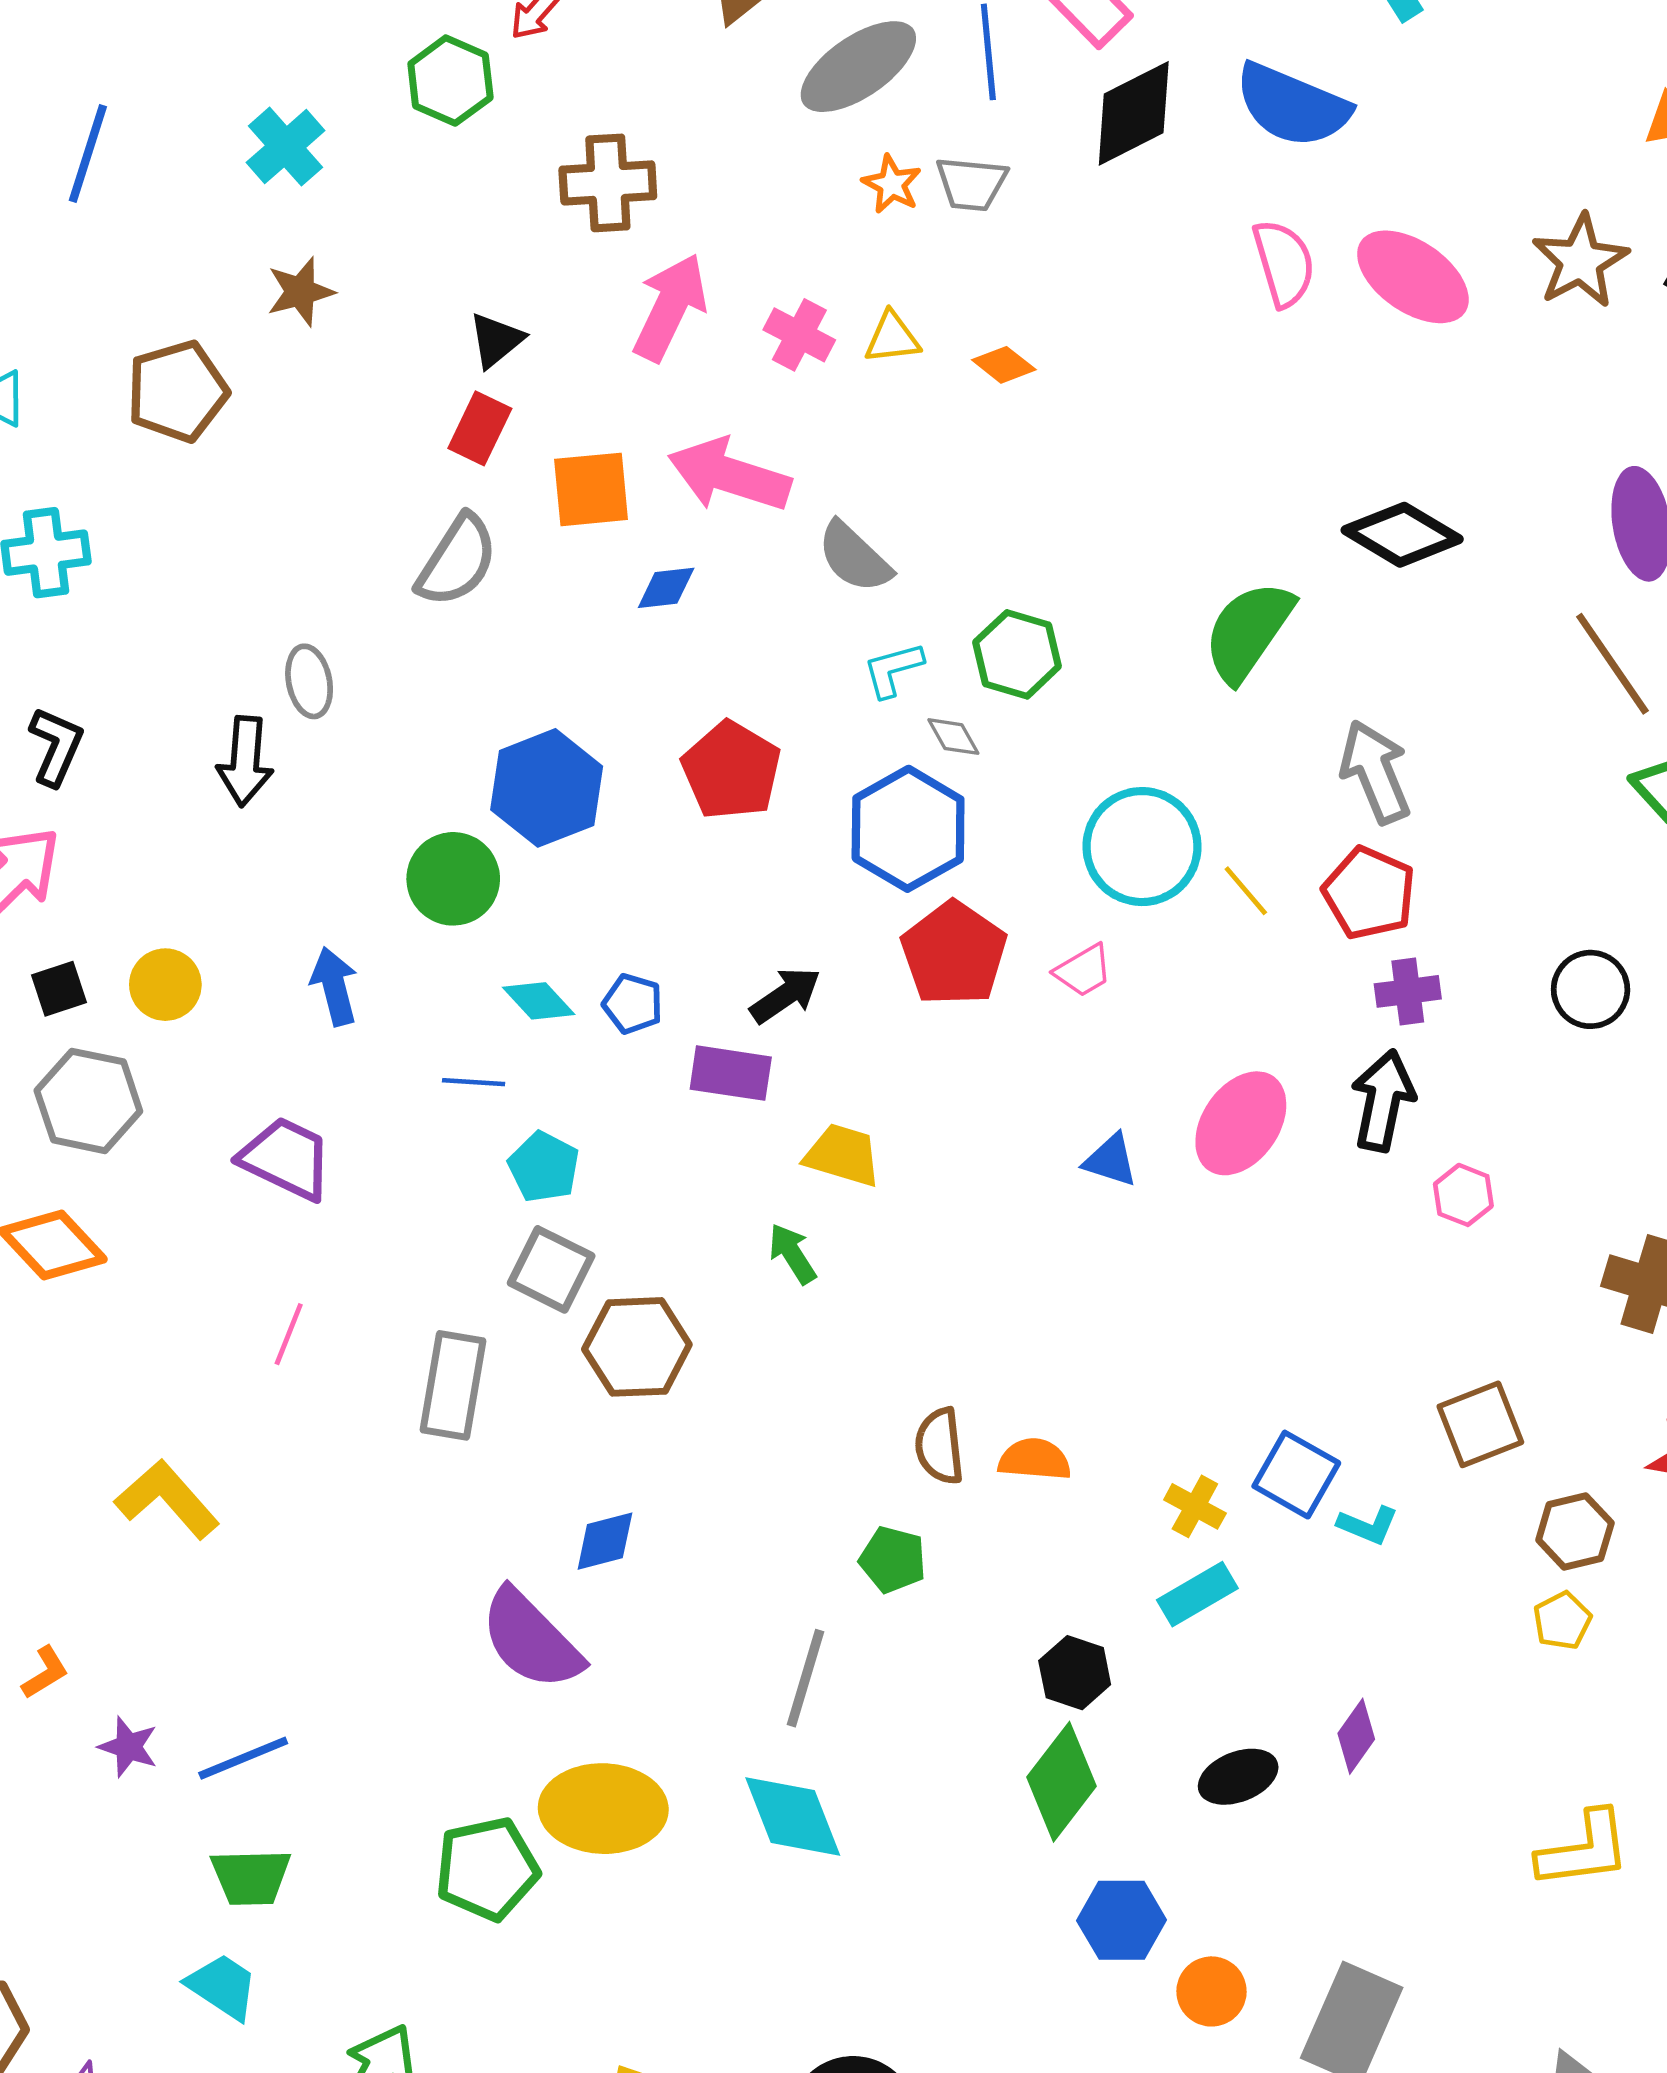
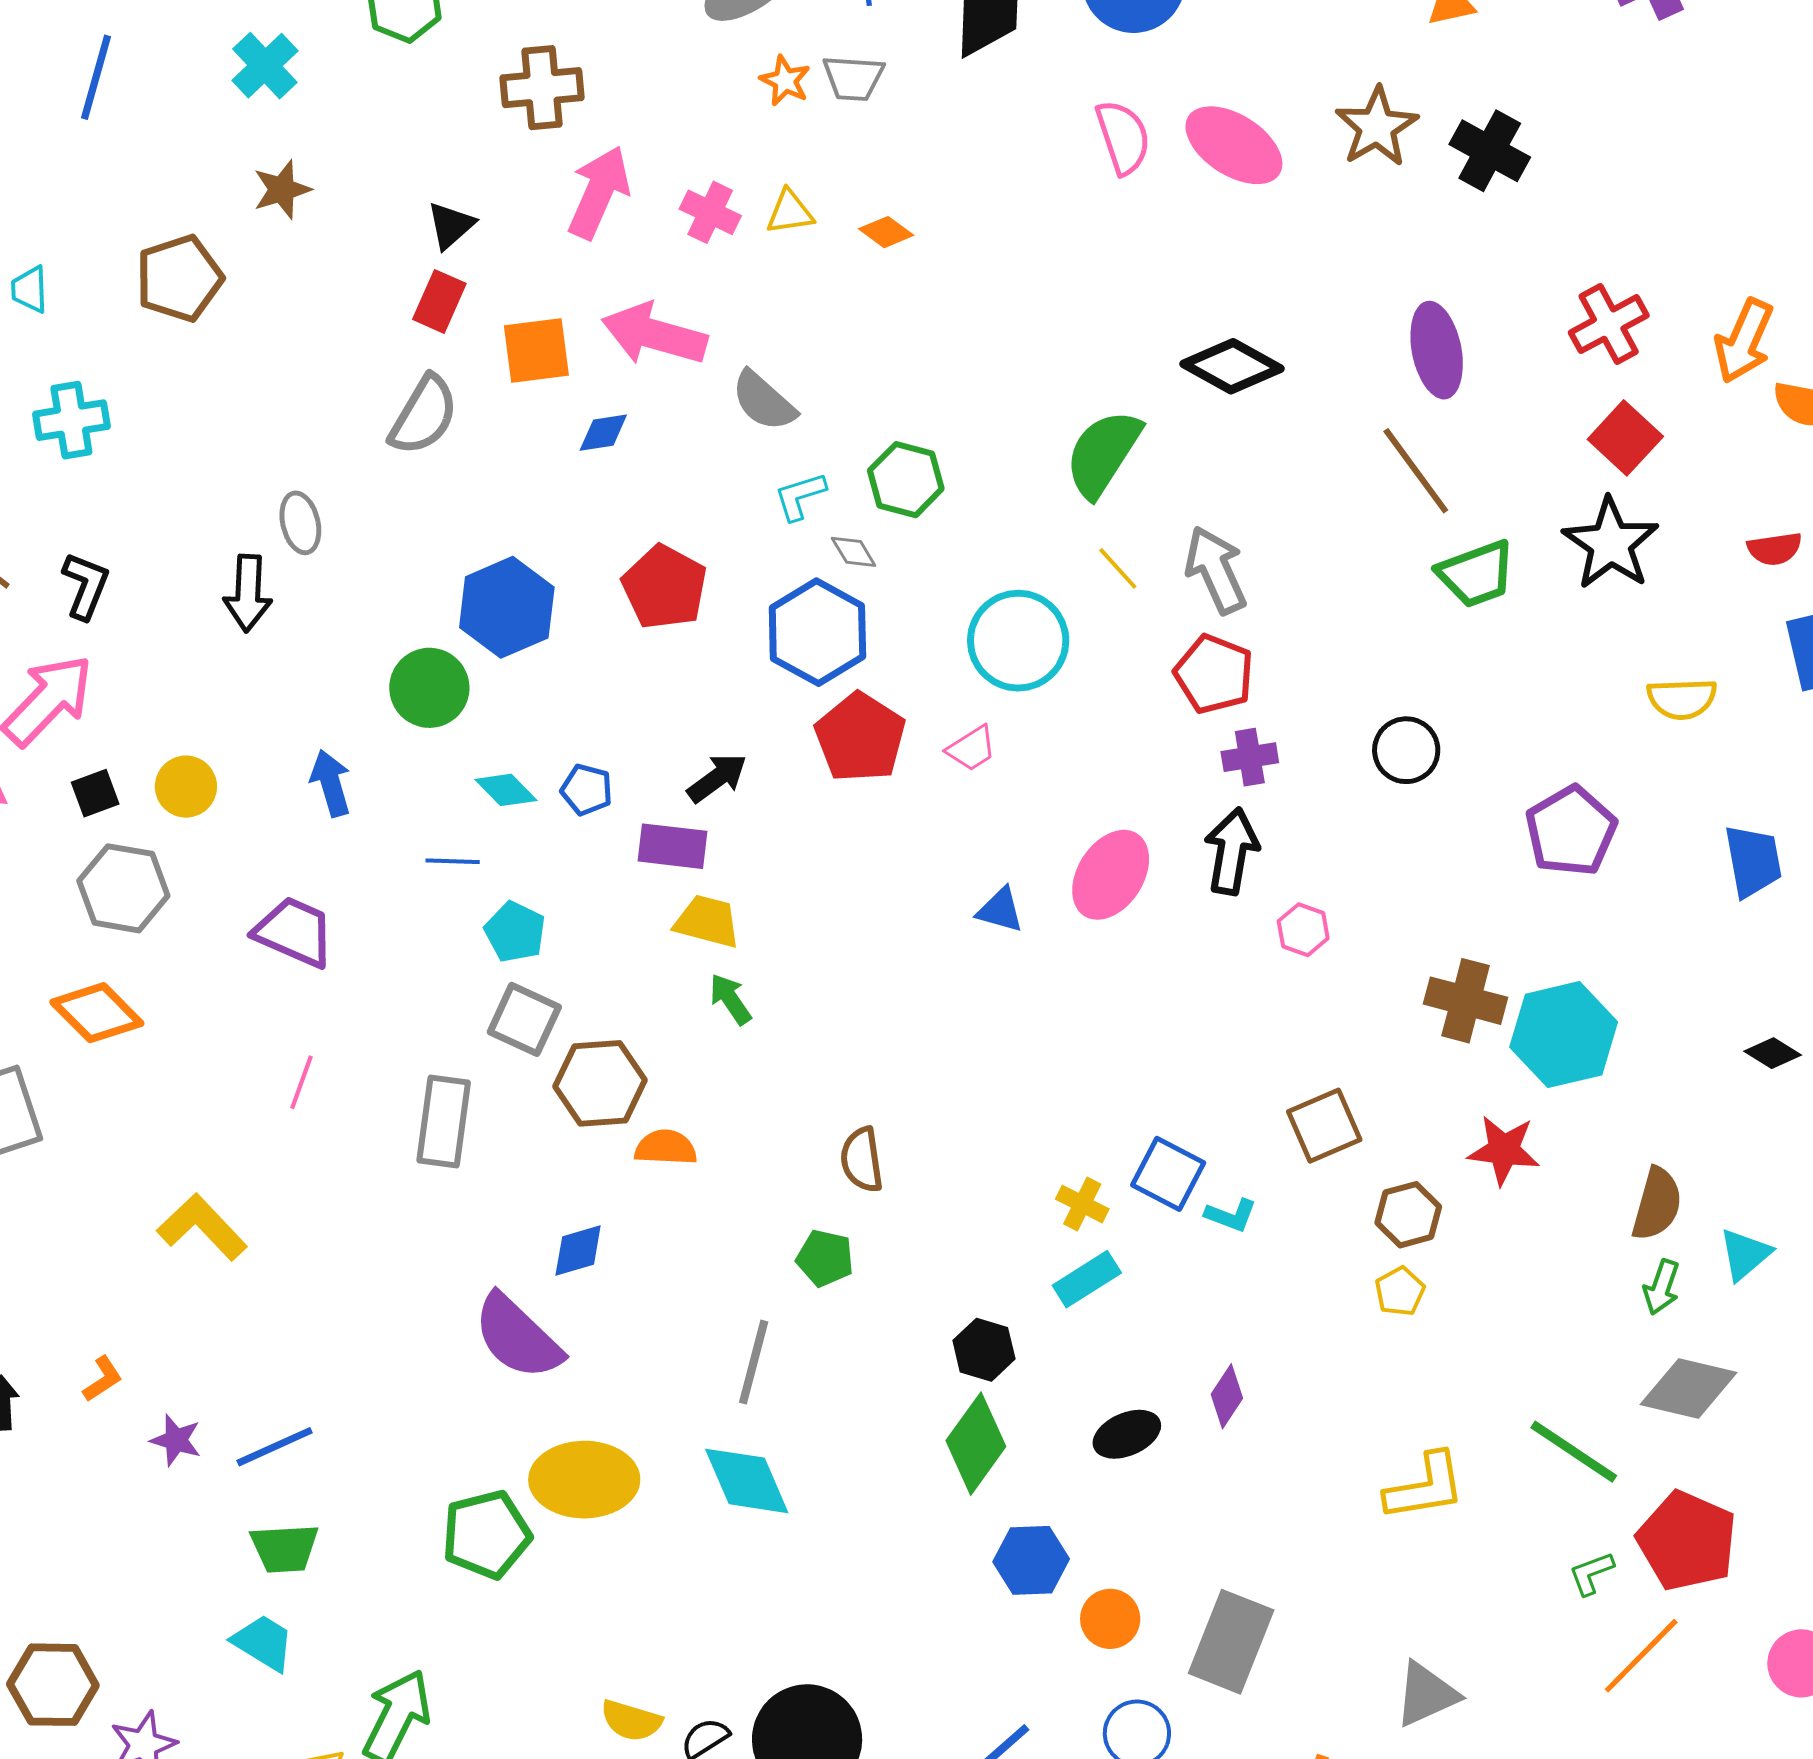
yellow line: (1246, 891) -> (1118, 568), moved
yellow trapezoid: (843, 1155) -> (707, 921), moved
orange semicircle: (1035, 1459) -> (666, 1148), moved

